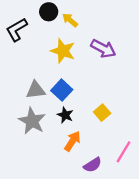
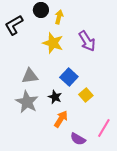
yellow arrow: (70, 20) -> (59, 17), turned 64
purple arrow: (103, 49) -> (87, 41), turned 30
blue square: (62, 90) -> (69, 77), moved
purple semicircle: (93, 165) -> (78, 139), turned 63

